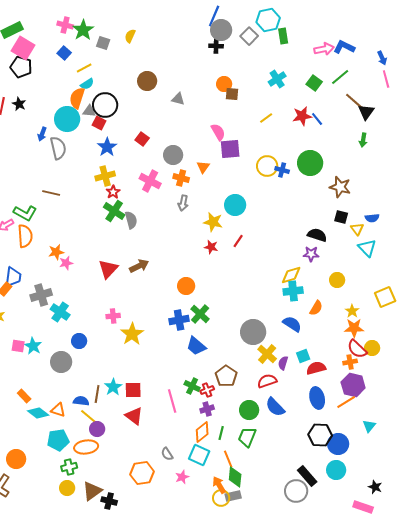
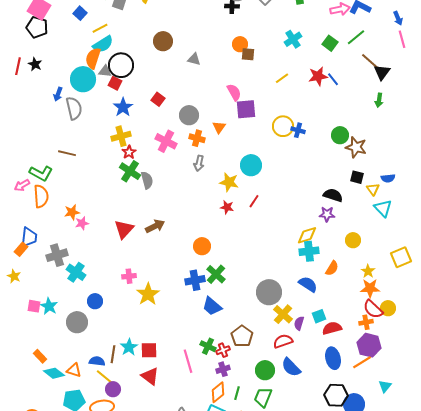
cyan semicircle: (87, 84) -> (103, 44), size x1.5
green circle: (310, 163) -> (340, 135), moved, size x0.7

